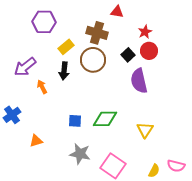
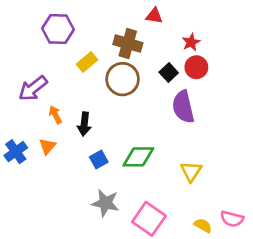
black arrow: (64, 71) -> (84, 124), moved
blue square: (75, 121) -> (99, 160), turned -32
orange triangle: (36, 141) -> (47, 146), moved, turned -32
yellow semicircle: (154, 171) -> (203, 225), turned -88

